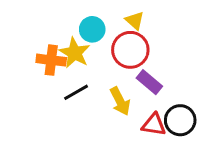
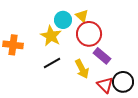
yellow triangle: (135, 21) -> (82, 16), moved
orange cross: (51, 60) -> (13, 45), moved
red triangle: (154, 125) -> (105, 85), turned 36

